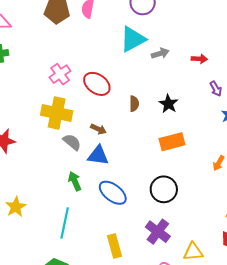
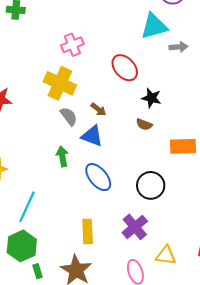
red ellipse: (97, 84) -> (125, 68), moved
brown semicircle: (134, 104) -> (144, 124), moved, turned 98
black star: (168, 104) -> (151, 98), moved, turned -30
orange rectangle: (172, 142) -> (183, 146), moved
cyan line: (65, 223) -> (27, 207), moved

